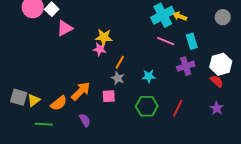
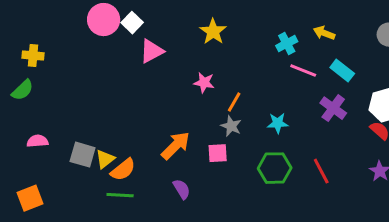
cyan cross: (163, 15) -> (287, 44), moved, size x0.6
yellow star: (104, 37) -> (213, 32), moved, turned 30
cyan rectangle: (192, 41) -> (342, 71), turned -35
purple cross: (186, 66) -> (333, 108), turned -36
orange semicircle: (59, 103) -> (123, 170), moved
red line: (178, 108) -> (321, 171), turned -54

